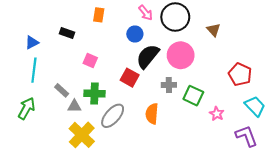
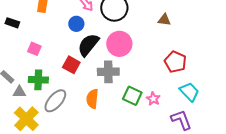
brown triangle: (214, 30) -> (164, 20), moved, turned -40
gray cross: (169, 85) -> (108, 72), size x1.5
green square: (193, 96) -> (132, 96), moved

